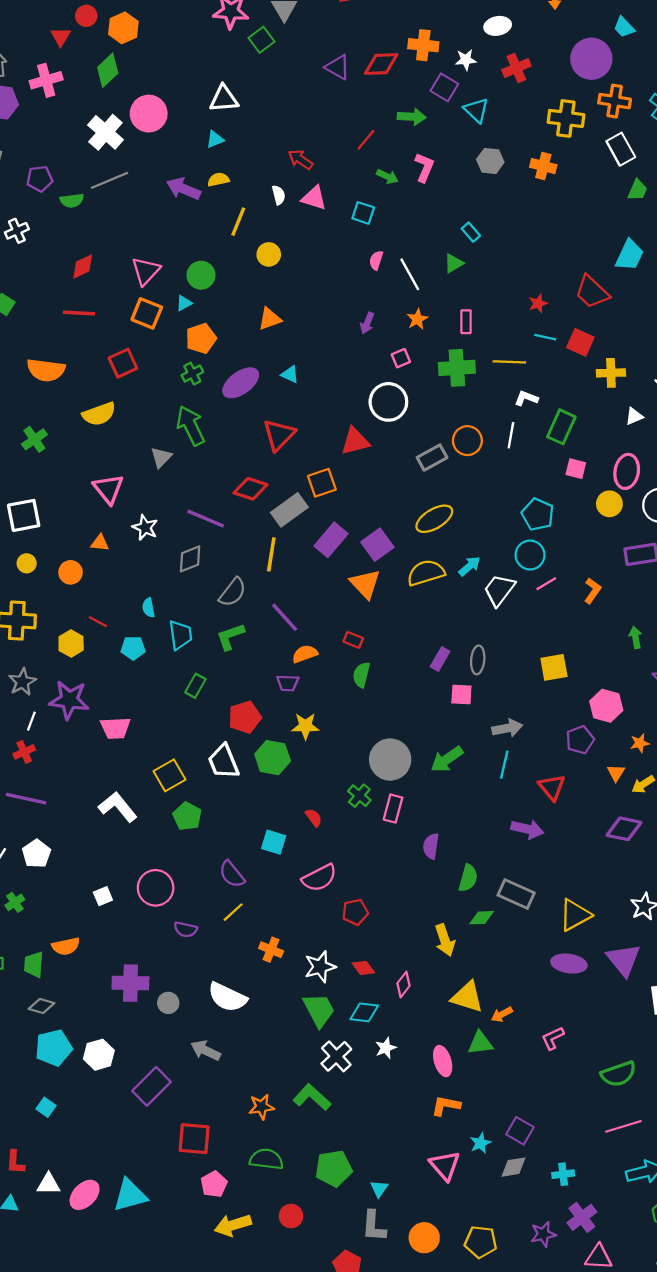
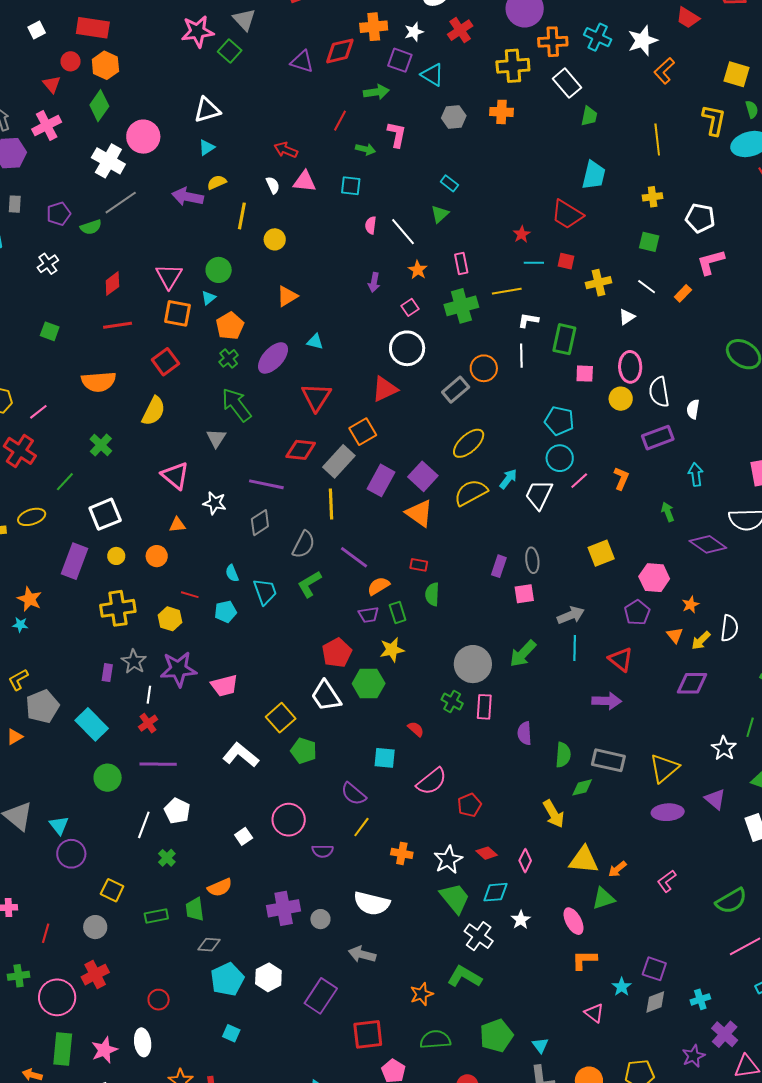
red square: (580, 342) -> (566, 261), size x0.7
yellow semicircle: (99, 414) -> (153, 411), turned -32
green rectangle: (195, 686) -> (398, 612), moved, turned -35
purple triangle: (624, 960) -> (715, 799), size x0.7
pink triangle: (445, 1166) -> (594, 1013), size x0.7

